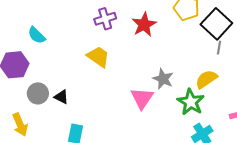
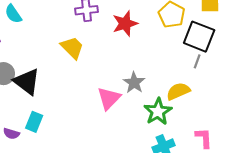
black square: (216, 24) -> (199, 37), turned -32
black triangle: (61, 97) -> (27, 82), size x1.8

